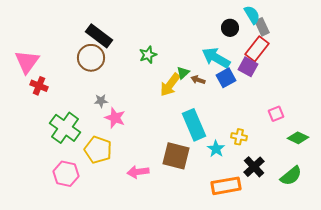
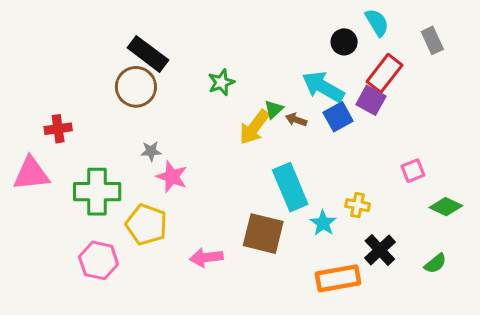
gray rectangle: (262, 27) -> (432, 40), moved
pink triangle: (27, 62) -> (31, 174), moved, turned 48
red cross: (39, 86) -> (58, 129), turned -30
green cross: (65, 128) -> (97, 192), turned -36
green semicircle: (291, 176) -> (435, 263), size x0.7

